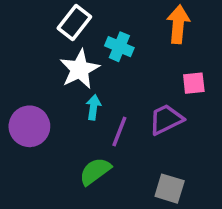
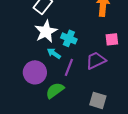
cyan cross: (119, 47) -> (69, 38), moved
cyan arrow: (93, 107) -> (54, 53), turned -64
purple circle: (29, 126) -> (35, 72), moved

